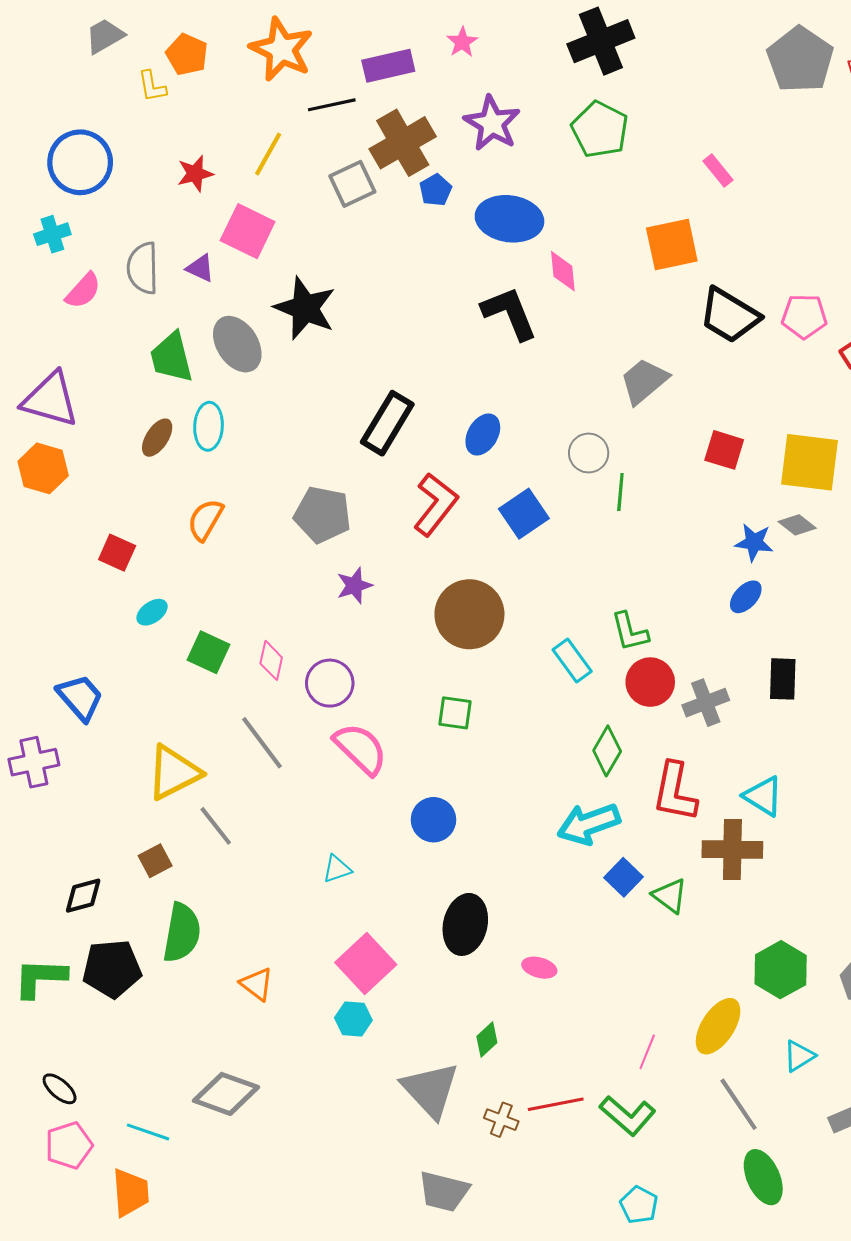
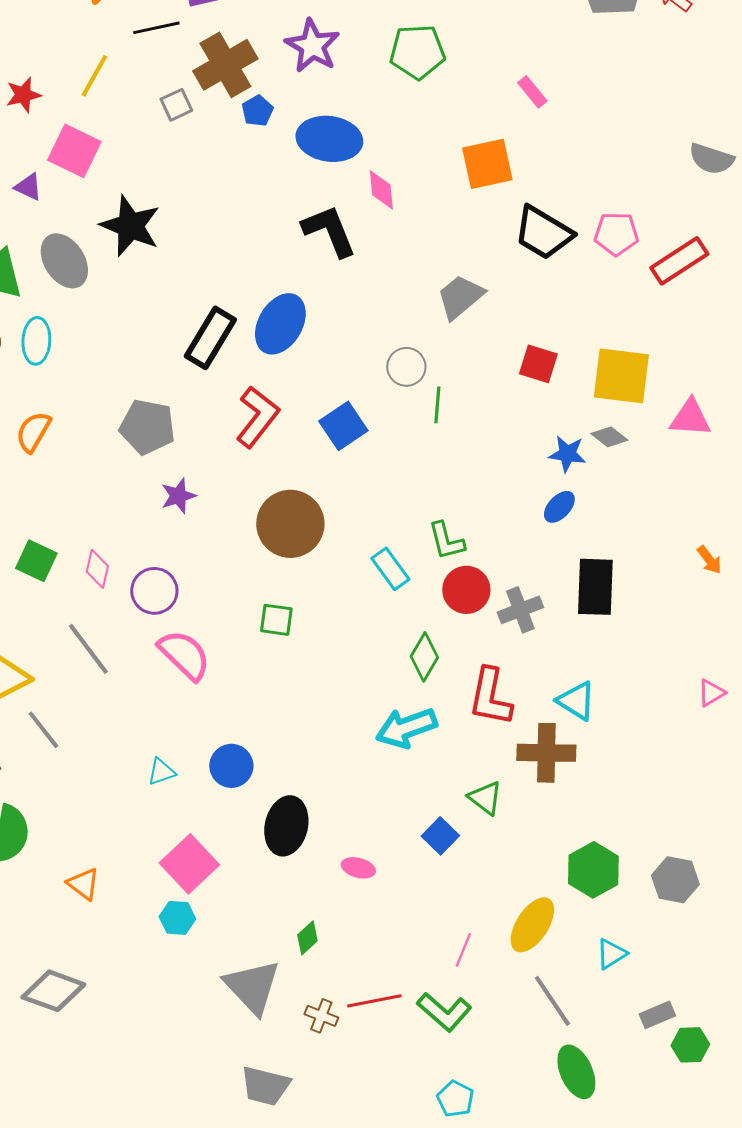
green pentagon: (600, 129) -> (417, 52), turned -30
gray square: (352, 184) -> (176, 105), size x0.7
blue ellipse: (483, 435) -> (280, 324), moved, size x1.5
black rectangle: (783, 679) -> (595, 587), size x1.4
blue circle: (433, 820) -> (231, 766), moved
blue square: (624, 877) -> (440, 836), moved

